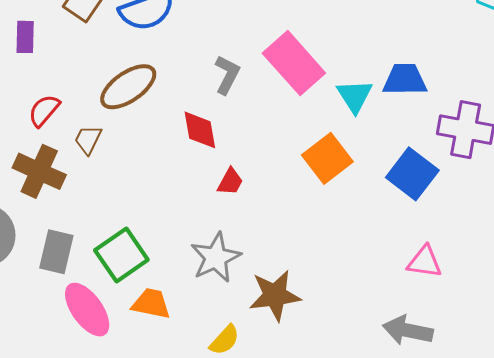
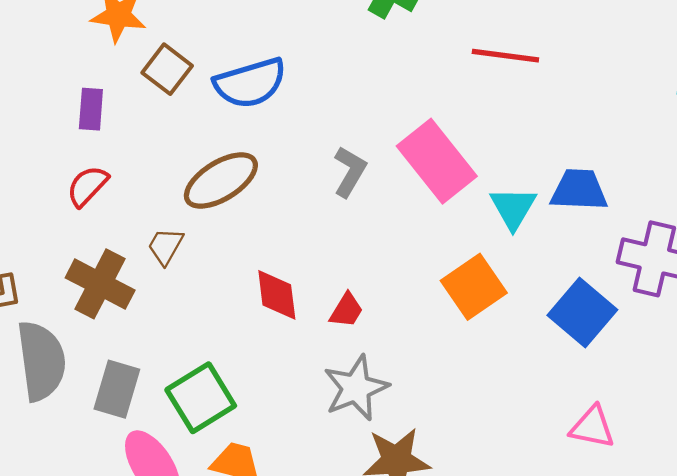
red semicircle: (44, 110) -> (87, 186), moved
red diamond: (200, 130) -> (277, 295), moved
gray star: (216, 258) -> (356, 388), moved

